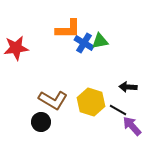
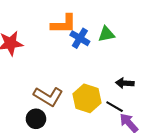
green triangle: (100, 41) -> (106, 34), moved

